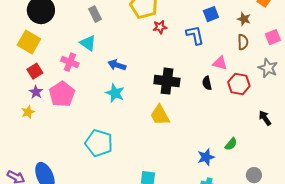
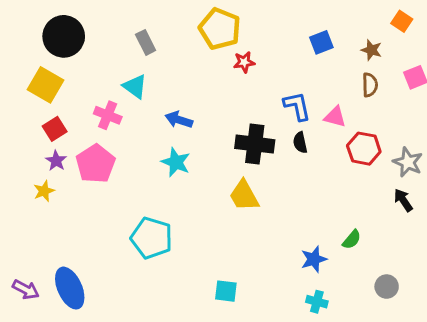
blue L-shape: (195, 35) -> (297, 106), moved
gray star: (268, 68) -> (408, 162), moved
black semicircle: (207, 83) -> (300, 143), moved

